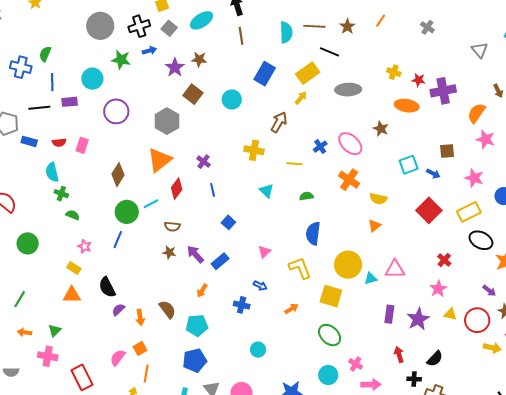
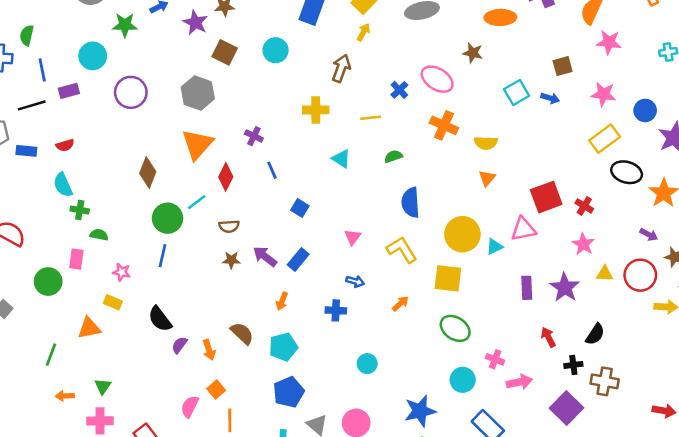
pink rectangle: (82, 145) -> (76, 259), moved
red square: (429, 210) -> (546, 197), moved, turned 35
orange triangle: (72, 295) -> (89, 328), moved

